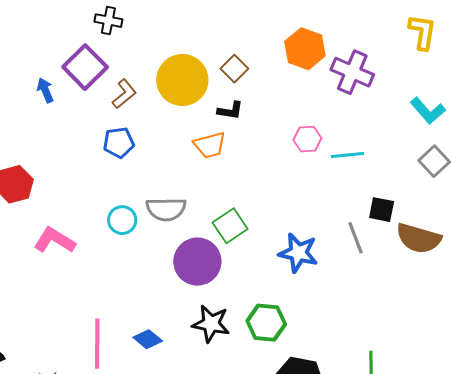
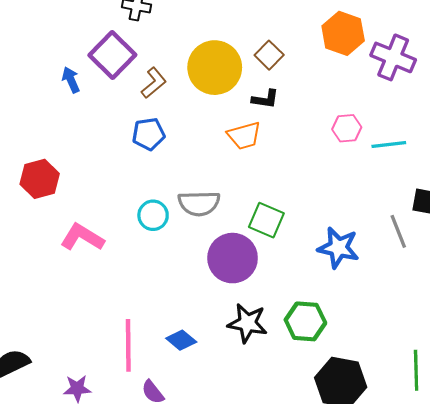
green square: (230, 226) -> (266, 220), turned -32

